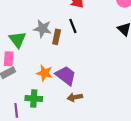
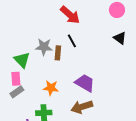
purple trapezoid: (66, 76) -> (85, 83), moved
brown arrow: (75, 97) -> (82, 107), size x1.5

